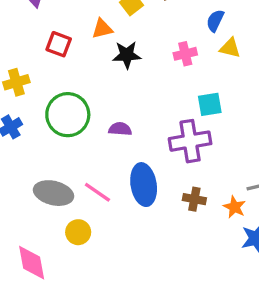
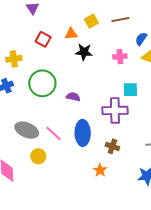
orange star: (234, 207) -> (100, 170), moved

